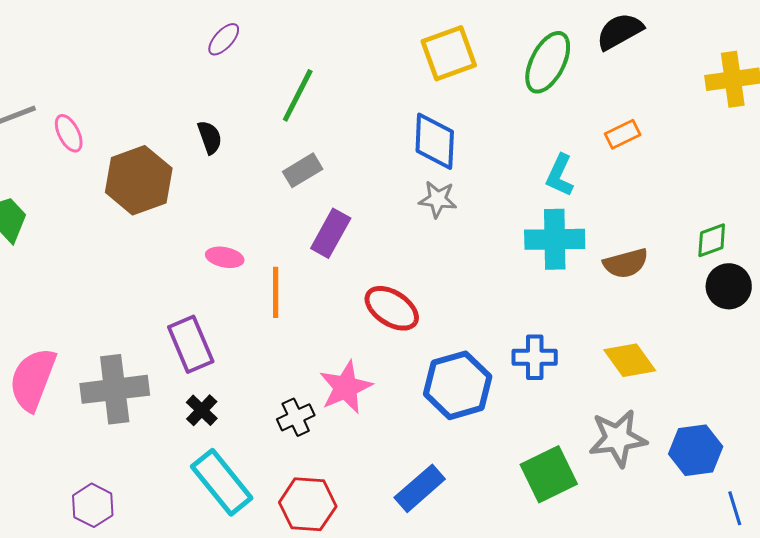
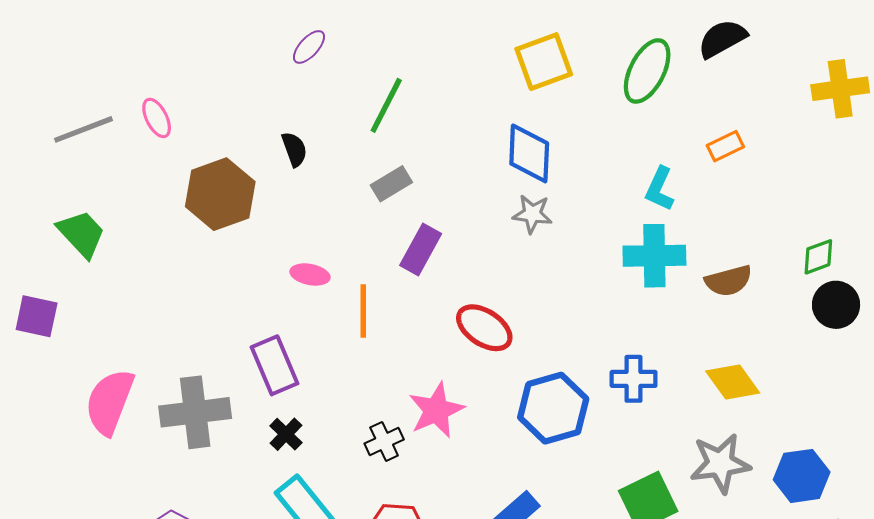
pink ellipse: (69, 133) -> (157, 118), moved

